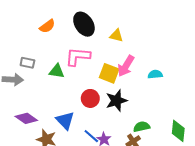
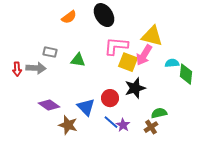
yellow triangle: (116, 36) -> (152, 36), moved, size x1.6
pink L-shape: (78, 57) -> (116, 46), moved
red circle: (90, 98) -> (110, 98), moved
green diamond: (178, 131) -> (186, 74), moved

